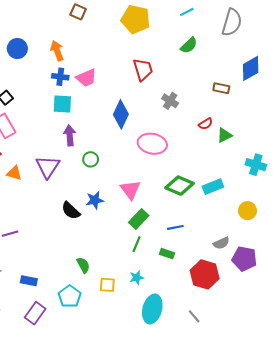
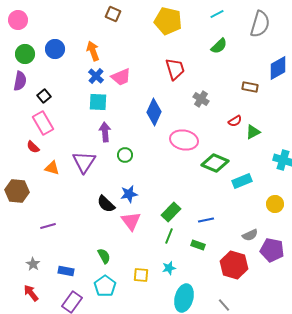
blue cross: (60, 77) -> (96, 76), turned 35
green diamond: (179, 186) -> (215, 163), moved
pink triangle: (130, 190) -> (131, 221), moved
green semicircle: (83, 265) -> (104, 256), moved

